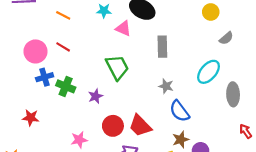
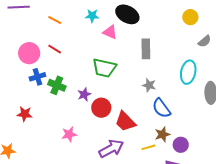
green trapezoid: (117, 67) -> (104, 68), turned 130
cyan ellipse: (209, 72) -> (188, 72), turned -30
red circle: (113, 126) -> (101, 108), moved

